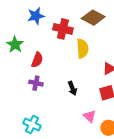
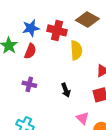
blue star: (36, 16) -> (31, 28), moved
red semicircle: (37, 60) -> (30, 51), moved

